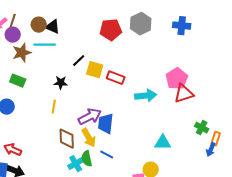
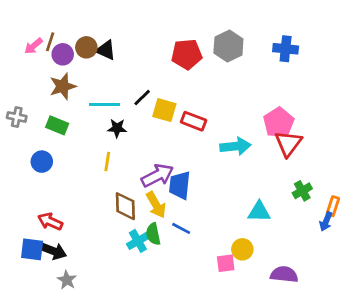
purple circle: (13, 35) -> (63, 54), moved
cyan line: (45, 45) -> (104, 104), moved
red triangle: (184, 94) -> (288, 143), turned -35
green cross: (202, 128) -> (302, 191), moved, turned 32

